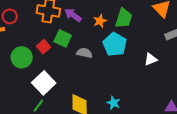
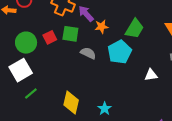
orange star: (100, 21) -> (102, 27), moved
green square: (63, 38) -> (70, 34), turned -30
white square: (44, 83) -> (21, 70), moved

